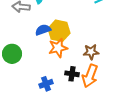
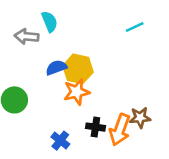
brown star: (91, 52) -> (140, 118), moved
blue cross: (46, 84) -> (60, 141), turned -32

